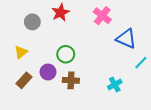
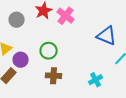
pink cross: (102, 16) -> (66, 16), moved
purple circle: (48, 72) -> (21, 60), moved

